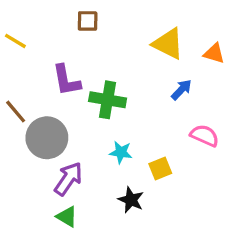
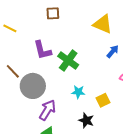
green cross: (108, 100) -> (68, 61), turned 30

